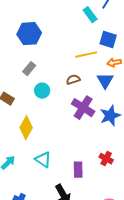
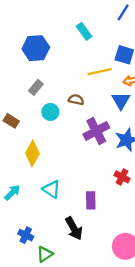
cyan rectangle: (90, 15) -> (84, 31), moved
brown semicircle: (73, 80) -> (76, 100), moved, turned 32
purple cross: (83, 108) -> (96, 131), turned 30
red cross: (106, 159) -> (122, 177), moved

